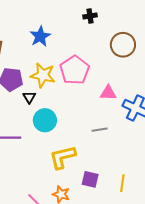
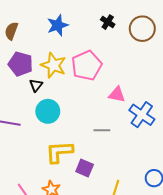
black cross: (90, 16) -> (108, 22), moved, turned 32
brown circle: (123, 45) -> (142, 29), moved
purple square: (90, 179) -> (85, 168), moved

